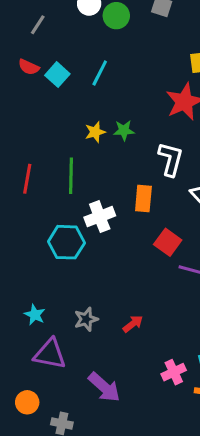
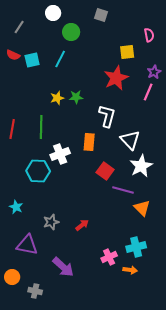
green circle: (116, 16) -> (71, 32), moved
cyan square: (57, 75) -> (32, 60), turned 35
cyan star: (35, 315) -> (16, 207), moved

